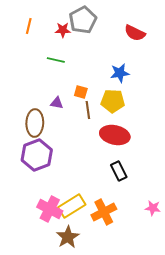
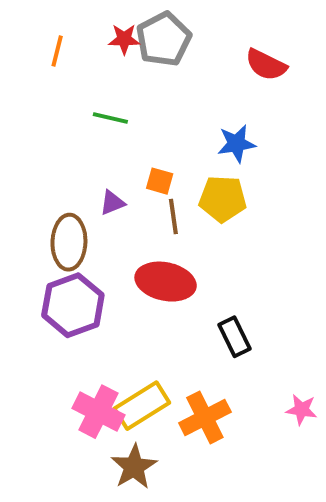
red star: (63, 30) -> (124, 39), moved
purple triangle: (57, 103) -> (112, 203), turned -32
red ellipse: (115, 135) -> (166, 282), moved

